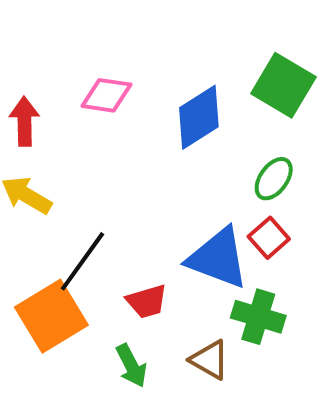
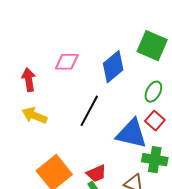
black line: (83, 261) -> (89, 111), moved
red trapezoid: (147, 301) -> (96, 173), moved

